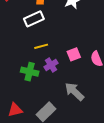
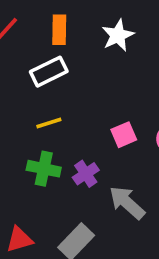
yellow line: (41, 46) -> (49, 123), moved
purple cross: (51, 65) -> (86, 174), moved

